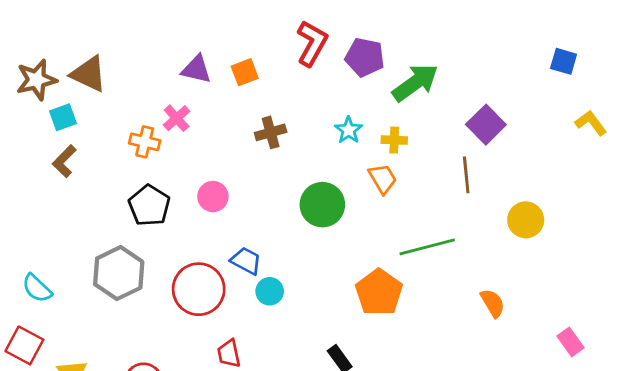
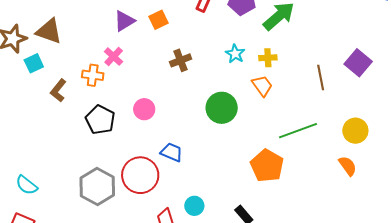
purple triangle: (196, 69) -> (124, 21), turned -40
purple square: (486, 125) -> (358, 63), moved
brown L-shape: (64, 161) -> (58, 91), moved
yellow circle: (526, 220) -> (355, 131), moved
gray hexagon: (119, 273) -> (97, 186), moved
cyan circle: (270, 291) -> (194, 206), moved

